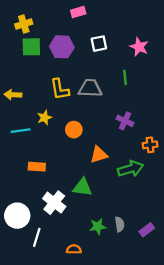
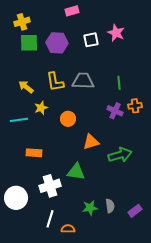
pink star: (139, 47) -> (116, 33), moved
green line: (125, 77) -> (119, 83), moved
yellow arrow: (13, 95) -> (26, 87), moved, turned 35
orange cross: (150, 145) -> (135, 106), moved
white cross: (54, 203) -> (50, 186), turned 35
white line: (37, 237) -> (50, 219), moved

